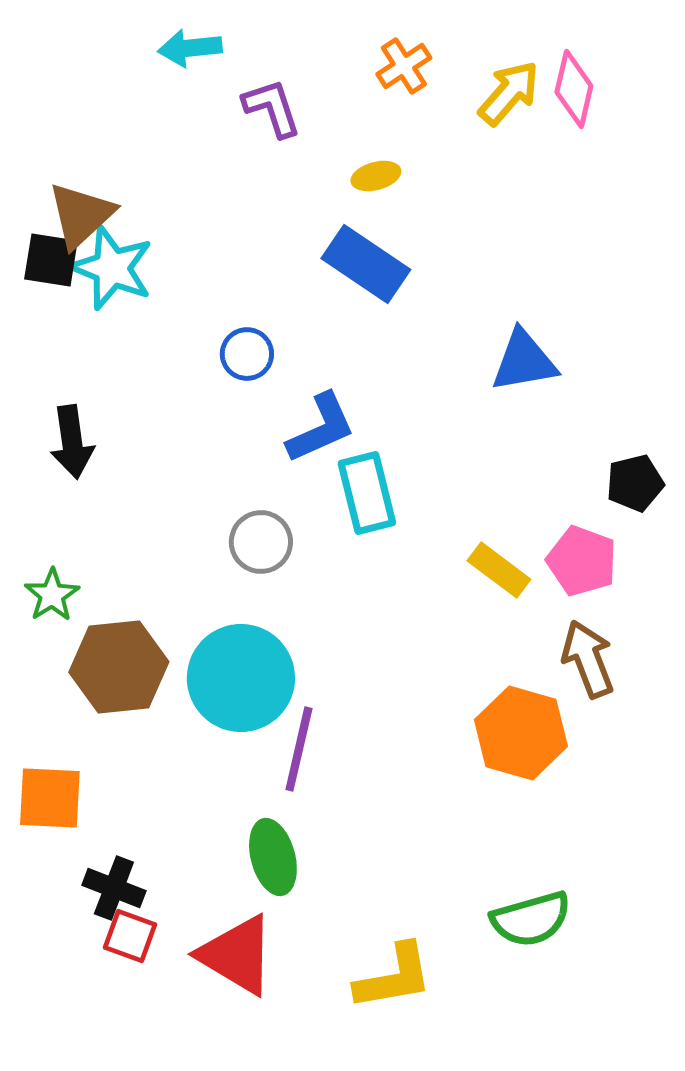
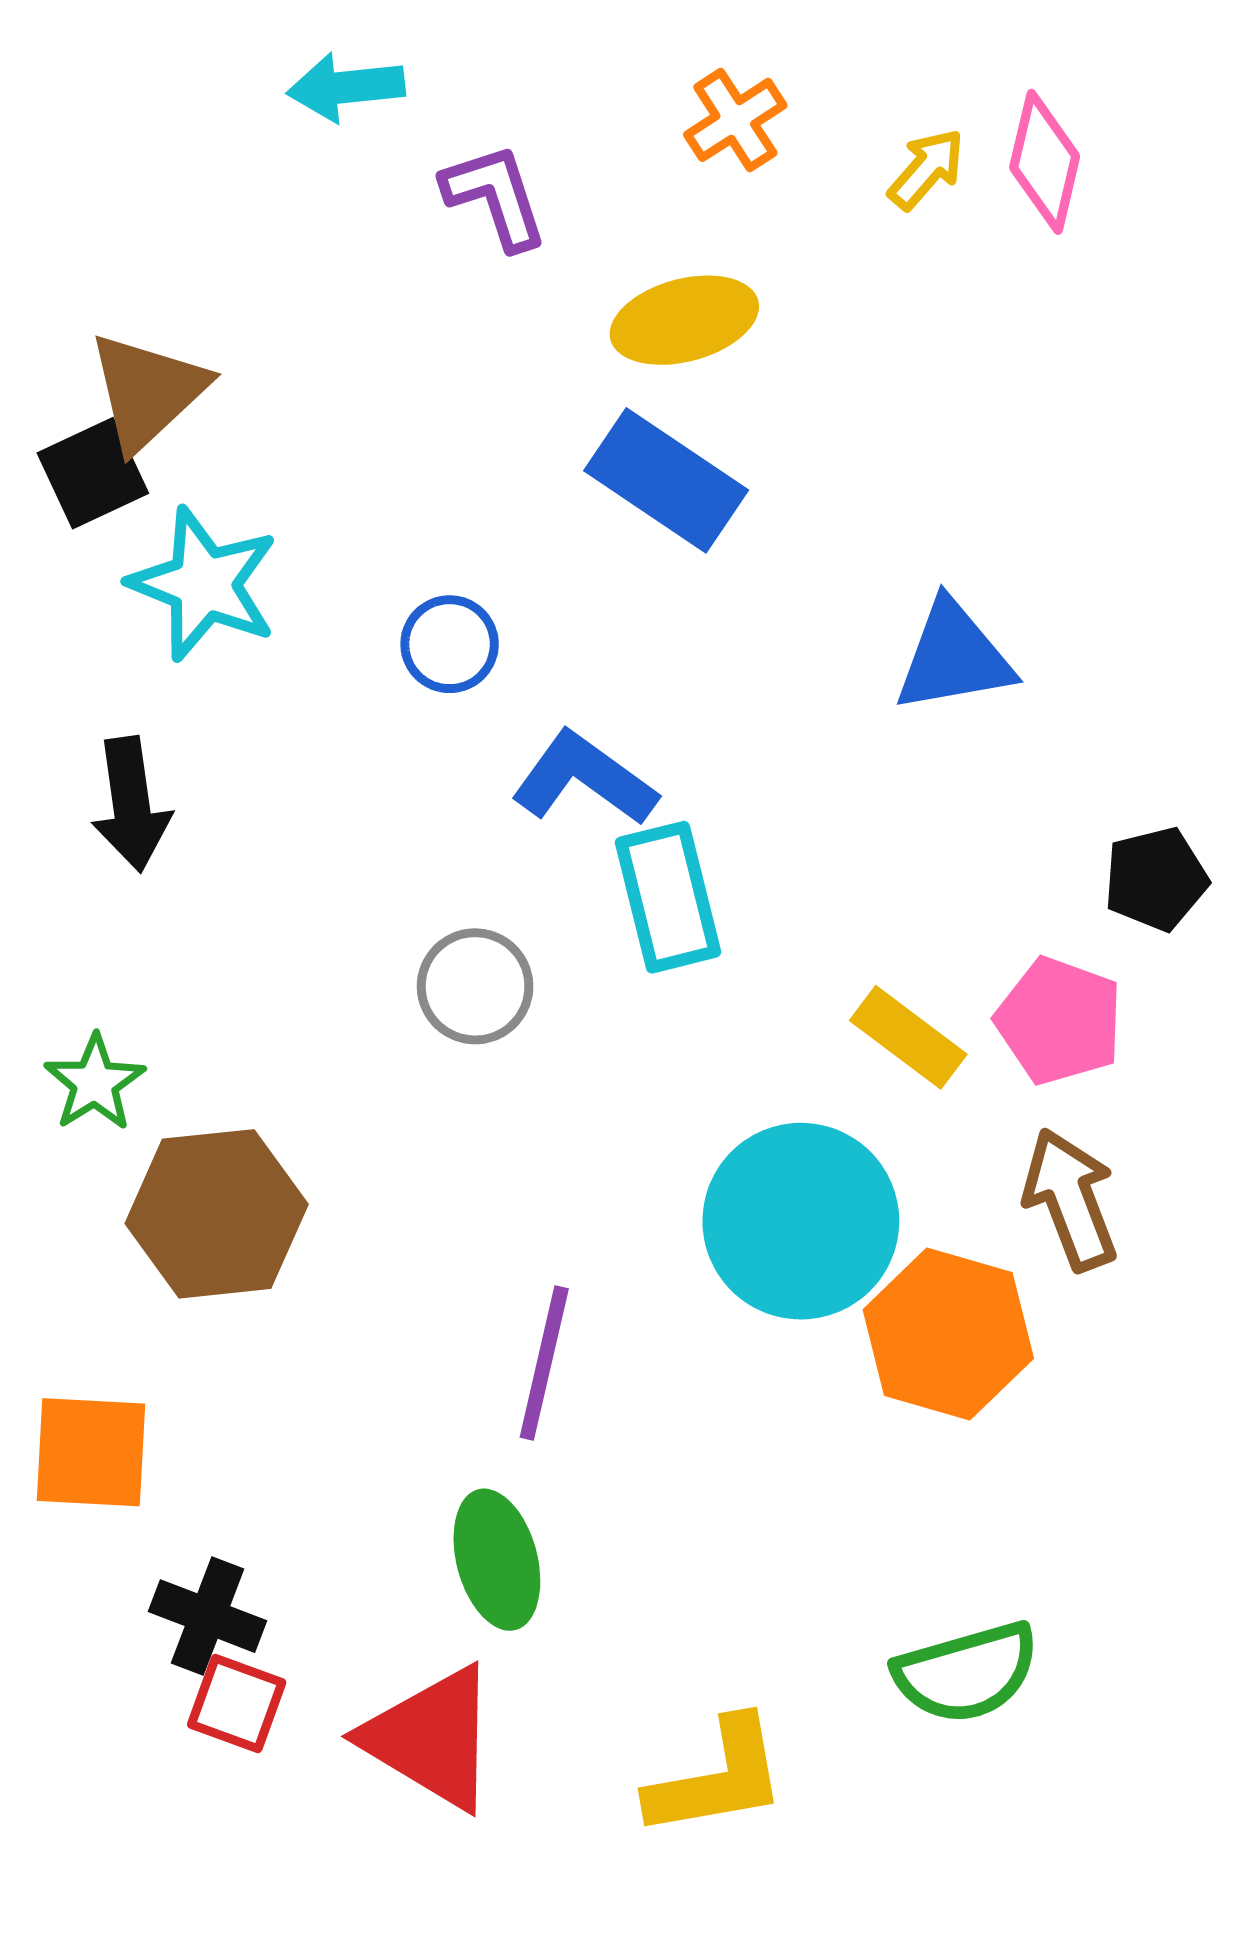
yellow arrow: (509, 93) -> (926, 169), size x0.7
yellow ellipse: (376, 176) -> (684, 320), size x1.6
black square: (51, 260) -> (93, 473), turned -34
cyan star: (112, 268) -> (204, 584), moved
blue L-shape: (321, 428) -> (584, 779), turned -120
cyan circle: (241, 678) -> (801, 1221), moved

